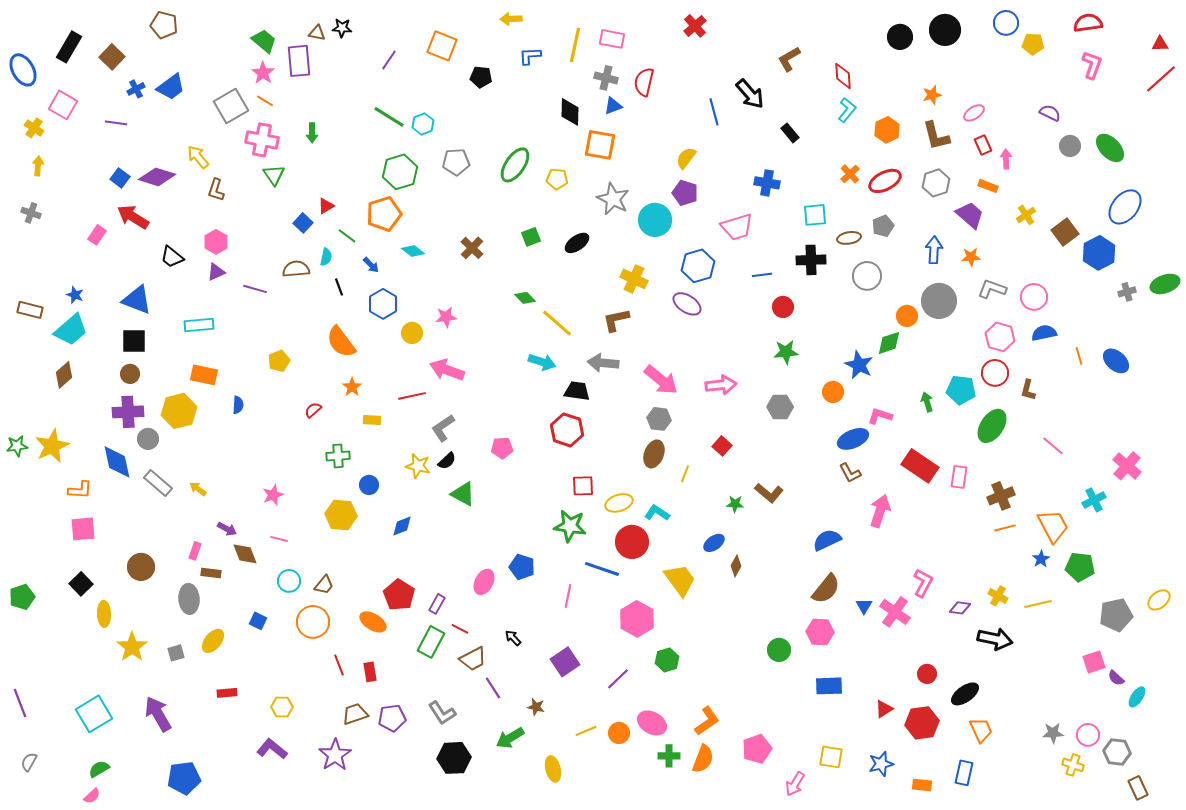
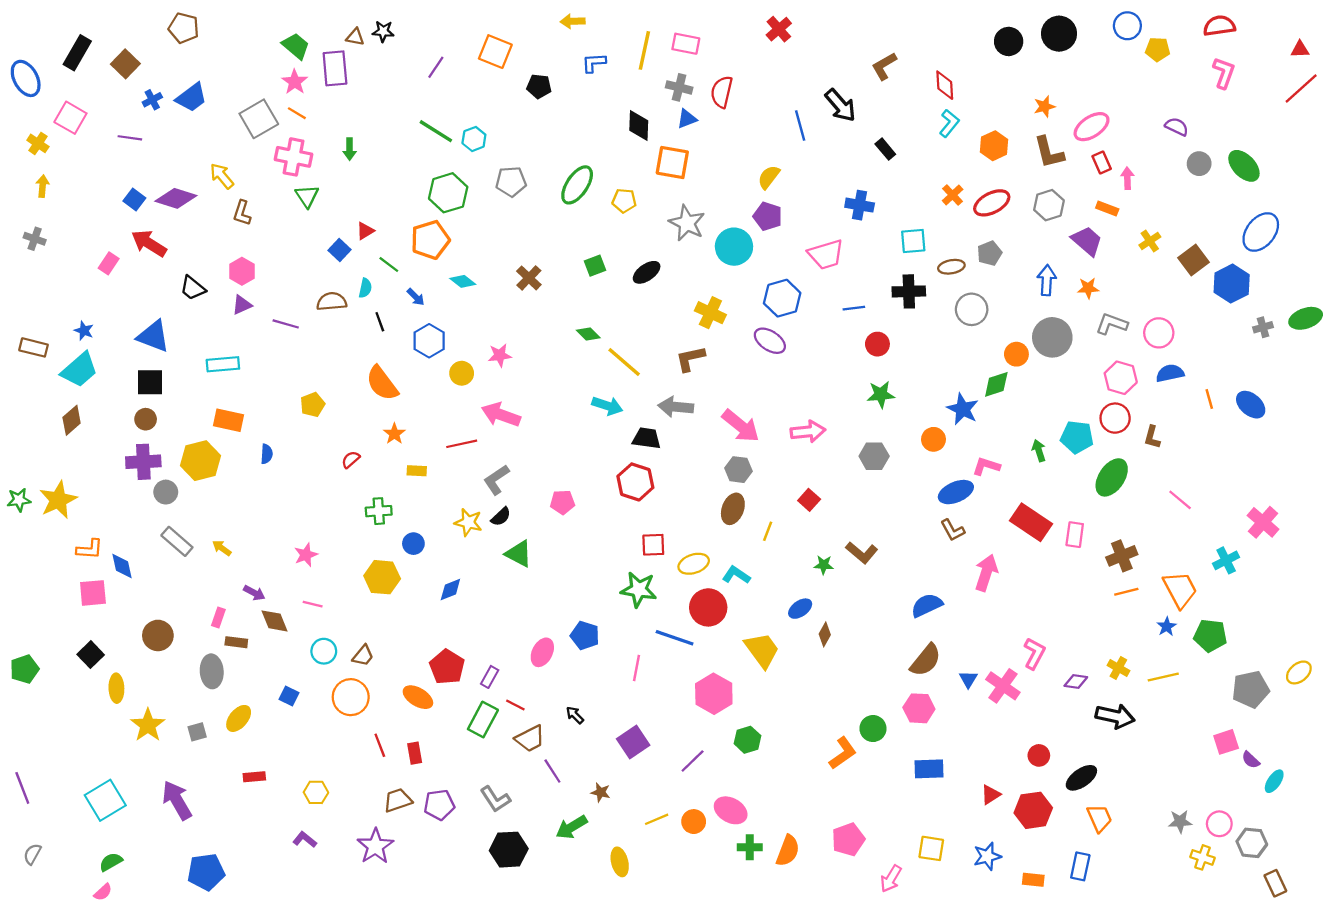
pink ellipse: (974, 113) -> (1092, 127), size x1.5
blue diamond: (117, 462) -> (122, 566), moved, size x0.7
orange L-shape: (707, 721) -> (843, 753), moved
purple L-shape: (272, 749) -> (305, 839), size x0.7

